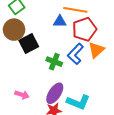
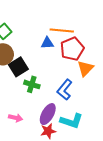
blue L-shape: (76, 54) -> (65, 90), moved
green cross: (54, 62) -> (32, 84), moved

